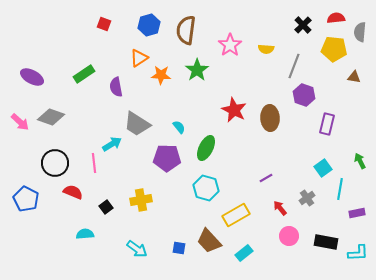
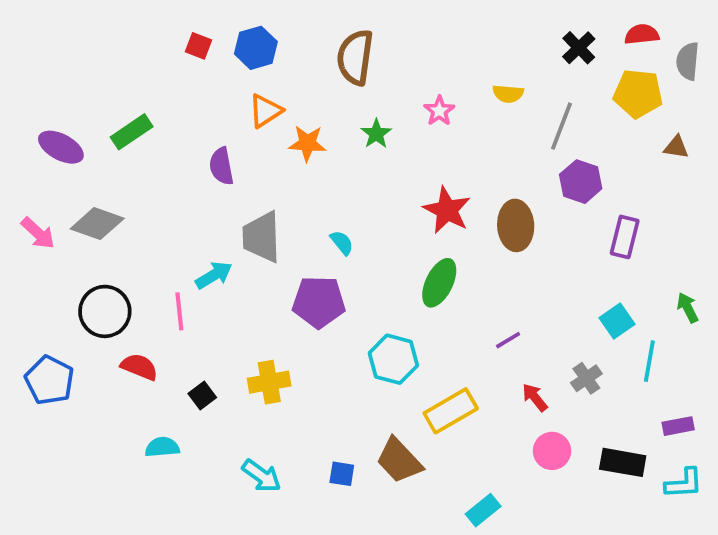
blue hexagon: (149, 25) -> (256, 48), moved
pink star: (230, 45) -> (439, 111), moved, size x0.7
green star: (197, 70) -> (376, 134), size x0.7
green rectangle: (84, 74) -> (132, 132), moved
gray trapezoid: (137, 124) -> (262, 237), turned 56
green ellipse: (206, 148) -> (439, 283), moved
purple rectangle: (357, 213) -> (678, 426), moved
cyan rectangle: (244, 253) -> (483, 510), moved

